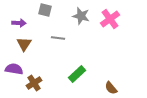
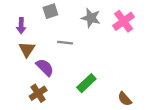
gray square: (45, 10) -> (50, 11), turned -32
purple arrow: (19, 23) -> (21, 26), turned 88
purple semicircle: (14, 69) -> (45, 67), moved, turned 36

